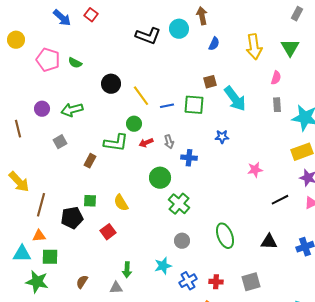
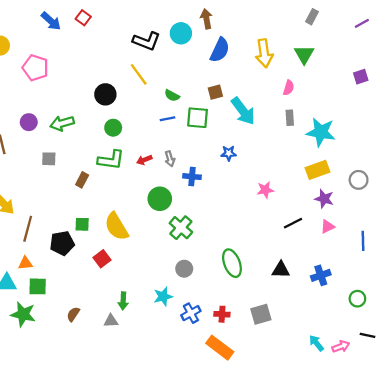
blue semicircle: (214, 44) -> (220, 50), size x1.6
green semicircle: (75, 63) -> (172, 95), moved
yellow line: (141, 96) -> (139, 74), moved
green circle: (134, 124) -> (113, 128), moved
gray square: (60, 142) -> (49, 159), turned 32
yellow semicircle: (121, 203) -> (116, 227), size x1.5

